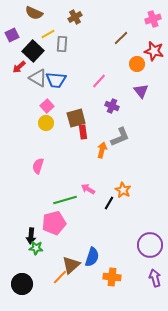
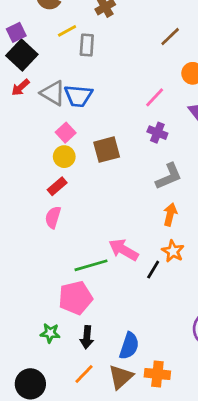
black square: (33, 51) -> (22, 55), moved
red arrow: (19, 67) -> (20, 87), moved
pink line: (99, 81) -> (155, 97), moved
red rectangle: (83, 132) -> (57, 186), moved, turned 56
orange arrow: (102, 150) -> (170, 214), moved
pink arrow: (88, 189) -> (124, 250), size x1.5
black arrow: (31, 236) -> (87, 337), moved
brown triangle: (71, 265) -> (121, 377), moved

